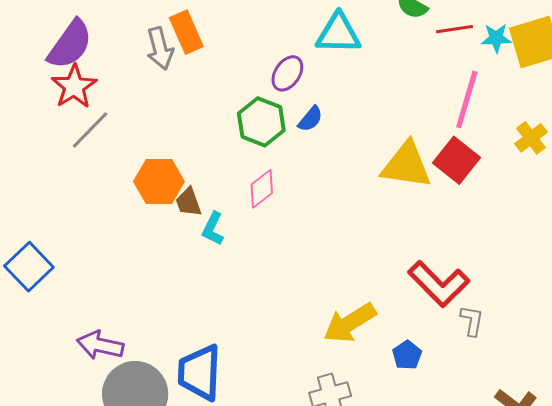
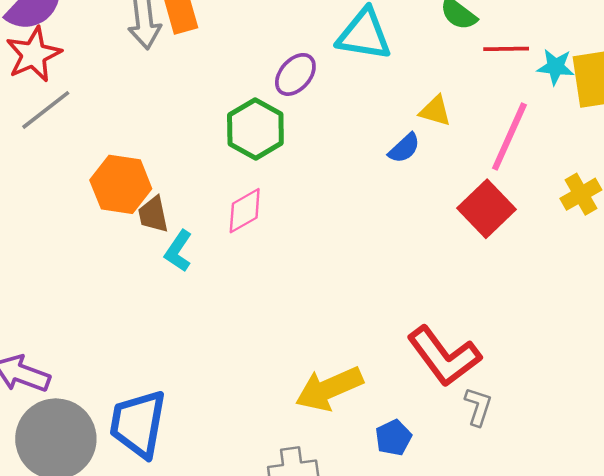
blue semicircle: (310, 119) -> (404, 148), moved
yellow triangle: (406, 165) -> (435, 111), moved, size x0.5

